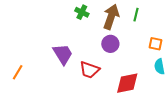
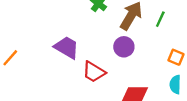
purple trapezoid: (63, 54) -> (67, 47), turned -40

